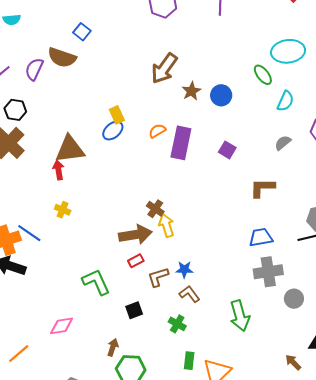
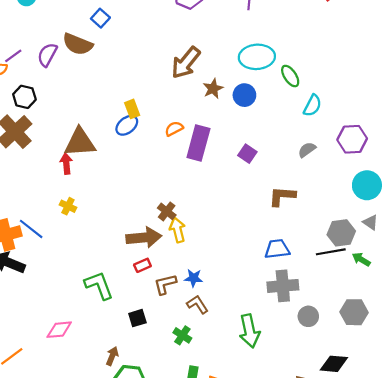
cyan ellipse: (288, 51) -> (257, 57), moved

